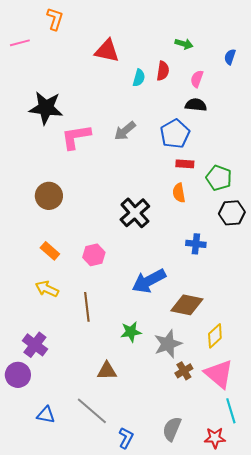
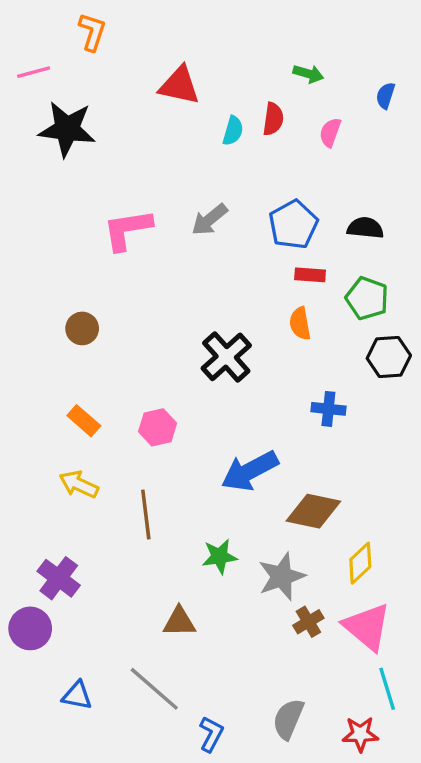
black semicircle: (196, 105) -> (365, 228), moved
black star: (46, 108) -> (67, 129), moved
brown circle: (49, 196) -> (82, 328), size x0.7

